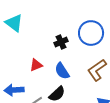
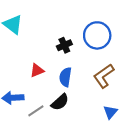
blue semicircle: (62, 71) -> (65, 77), turned 42

